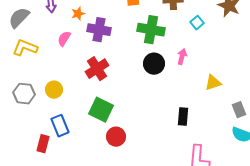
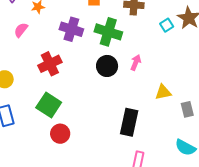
cyan square: (197, 23) -> (167, 25), moved
purple cross: (99, 30) -> (71, 29), moved
gray rectangle: (239, 110) -> (187, 109), moved
black rectangle: (183, 117) -> (129, 122), size x1.5

